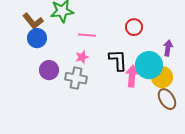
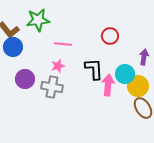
cyan circle: (149, 65) -> (125, 74), size x0.7

